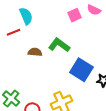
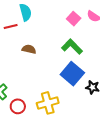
pink square: (74, 15) -> (74, 19), turned -32
green L-shape: (59, 45) -> (72, 47), moved

